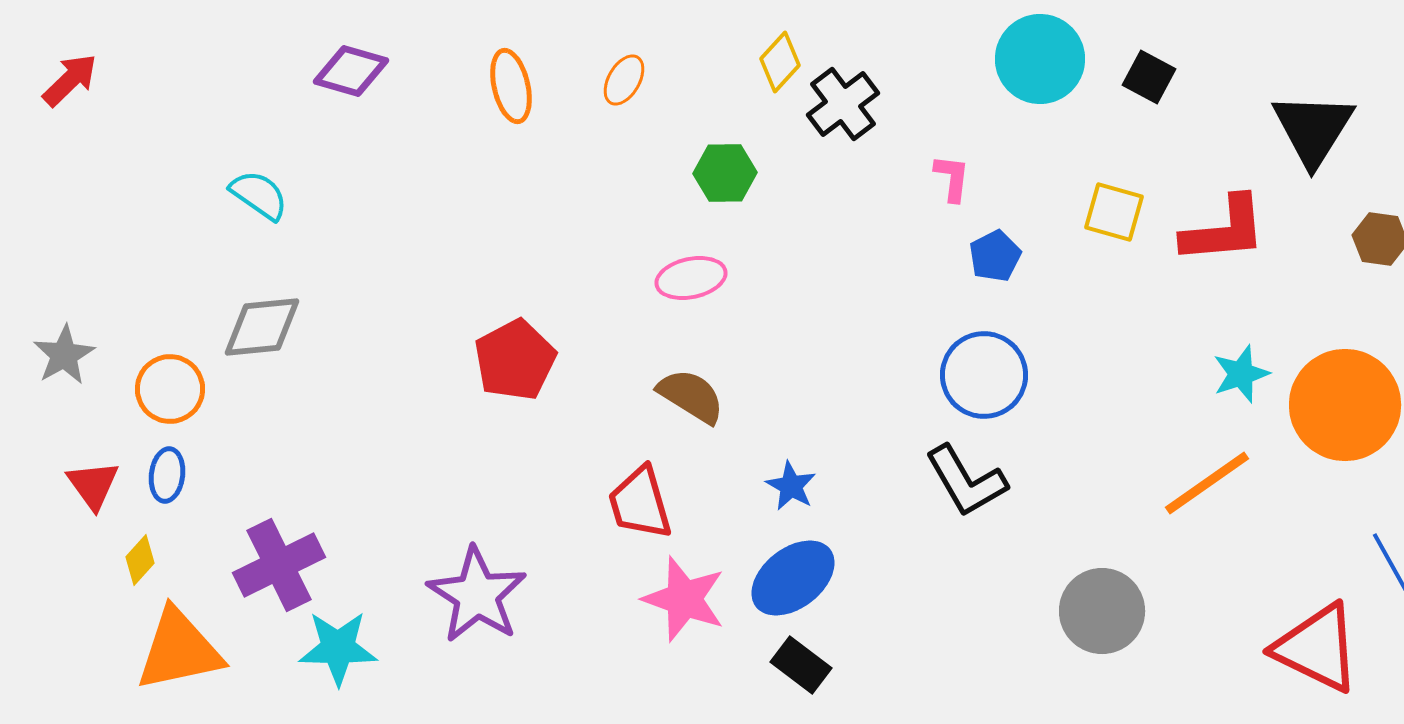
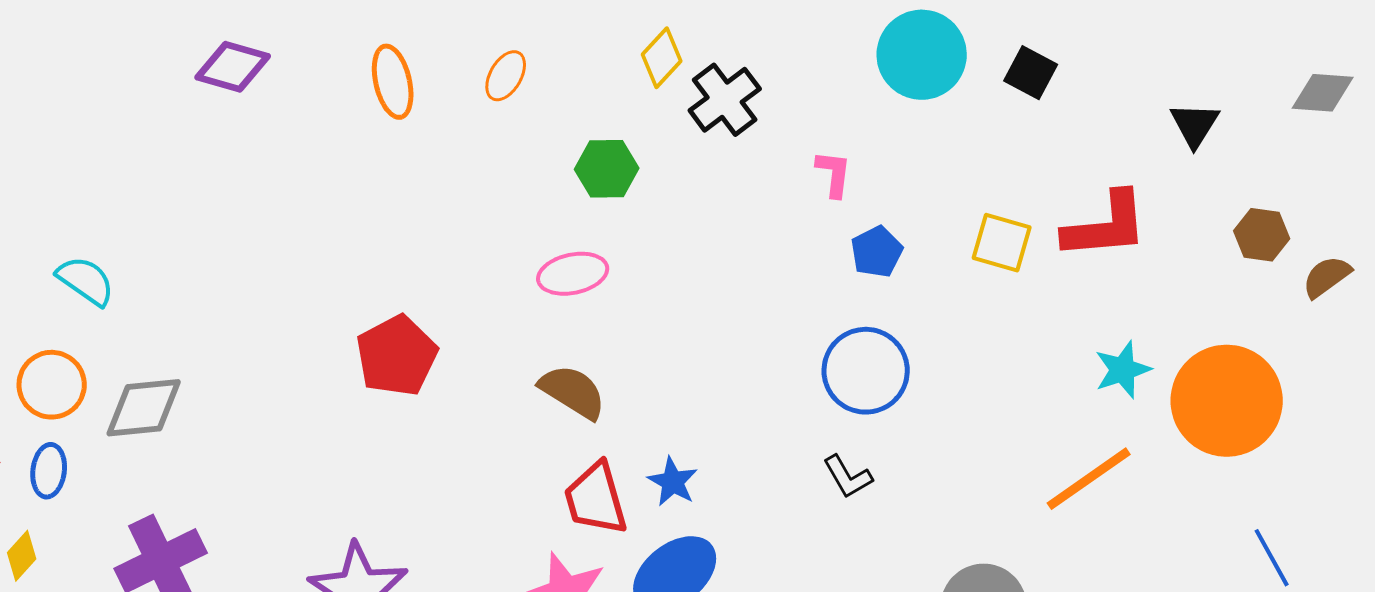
black triangle: (1313, 129) -> (1195, 125), size x0.6
cyan semicircle: (259, 195) -> (86, 281), moved
yellow square: (1114, 212) -> (1002, 243), moved
gray diamond: (262, 327) -> (144, 408), moved
black L-shape: (966, 481) -> (848, 477), size x0.6
red trapezoid: (640, 503) -> (596, 499), moved

